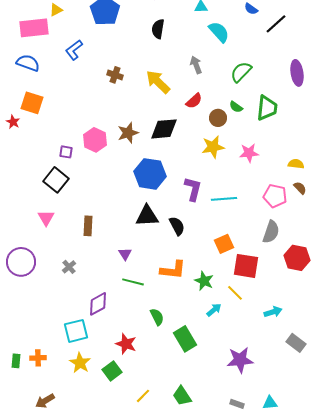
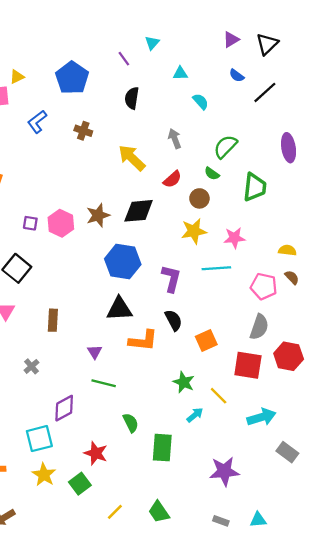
cyan semicircle: (219, 32) -> (201, 101), size x0.7
brown cross: (115, 75) -> (83, 131), moved
green semicircle: (236, 107) -> (212, 174), moved
purple square: (66, 152) -> (30, 223), moved
cyan line: (224, 199) -> (216, 268), moved
black semicircle: (177, 226) -> (174, 320), moved
red square: (246, 266) -> (248, 365), moved
orange L-shape: (173, 270) -> (143, 340), moved
cyan arrow: (273, 312) -> (261, 417), size x1.4
green rectangle: (185, 339) -> (162, 448), turned 35

